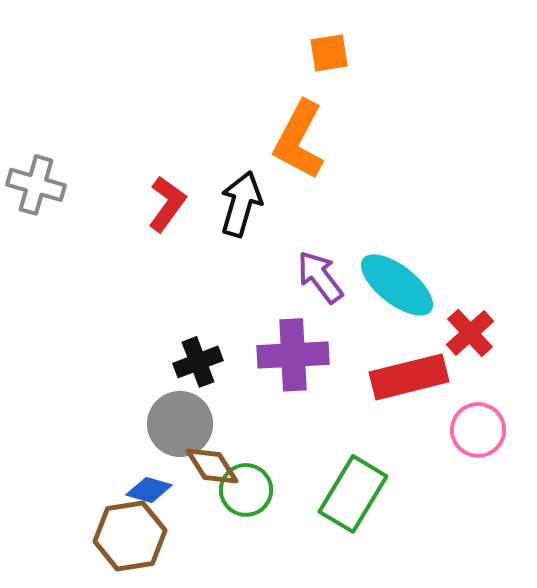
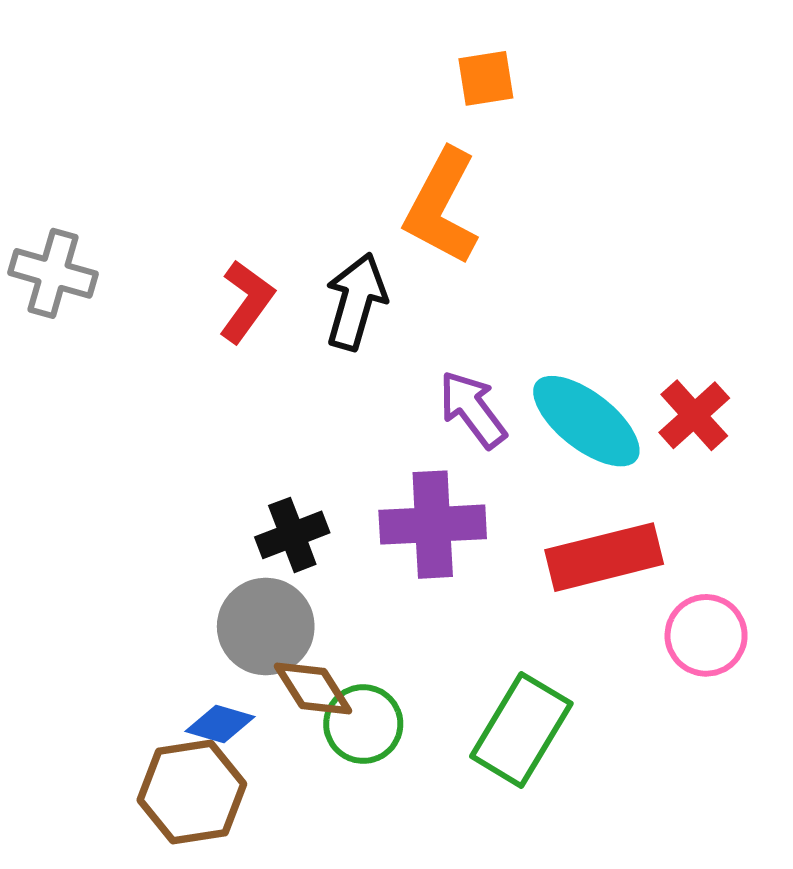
red cross: (470, 333) -> (694, 415), moved

